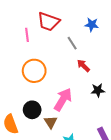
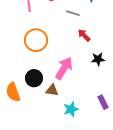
gray line: (72, 43) -> (73, 13), turned -40
brown triangle: (51, 122) -> (52, 90), turned -48

